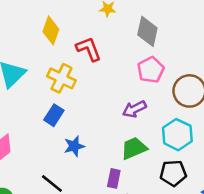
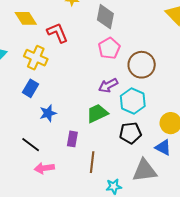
yellow diamond: (51, 30) -> (26, 18), turned -50
purple arrow: (134, 109) -> (108, 85), moved
purple rectangle: (114, 178) -> (72, 139), moved

